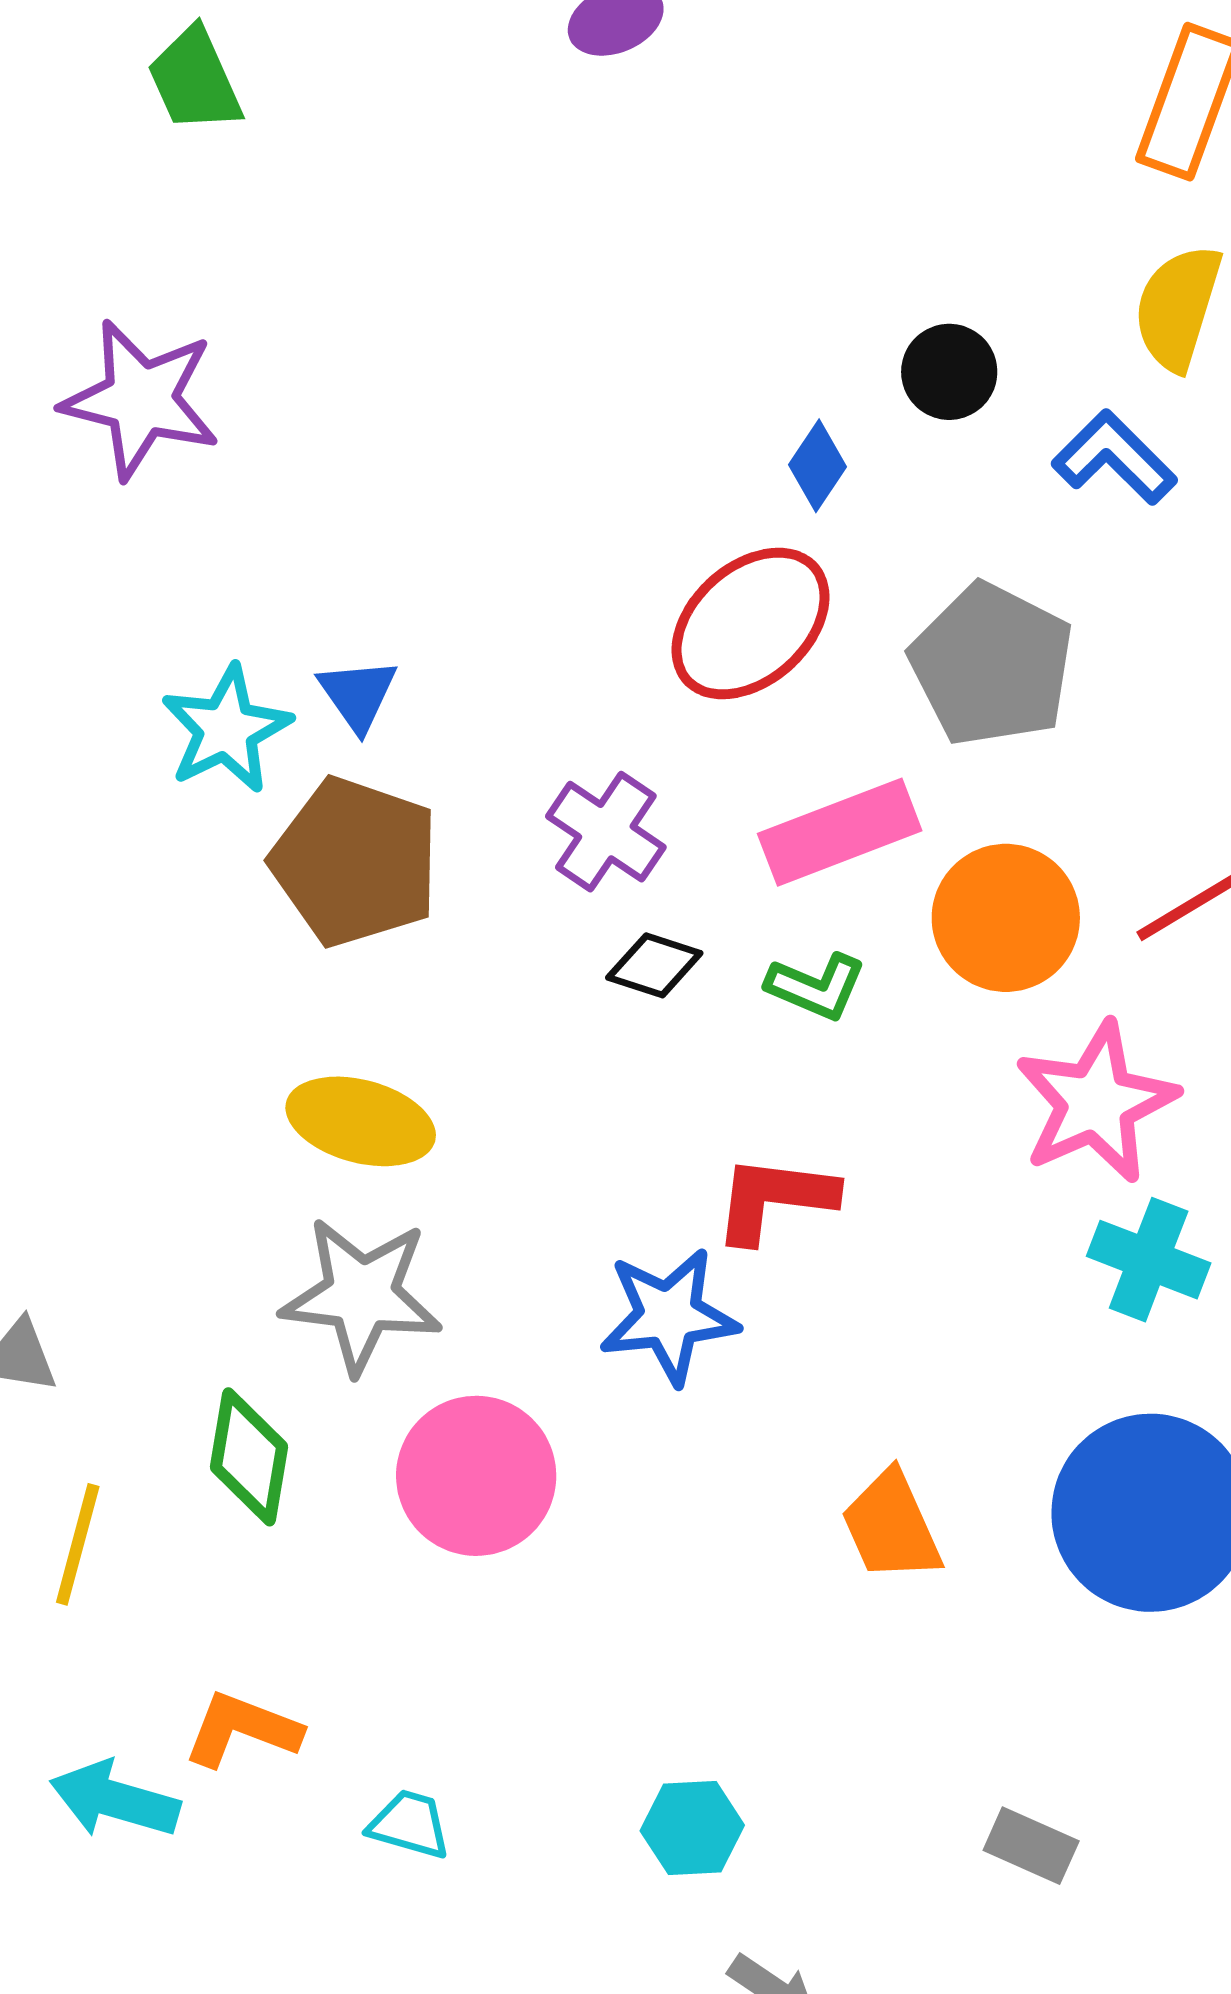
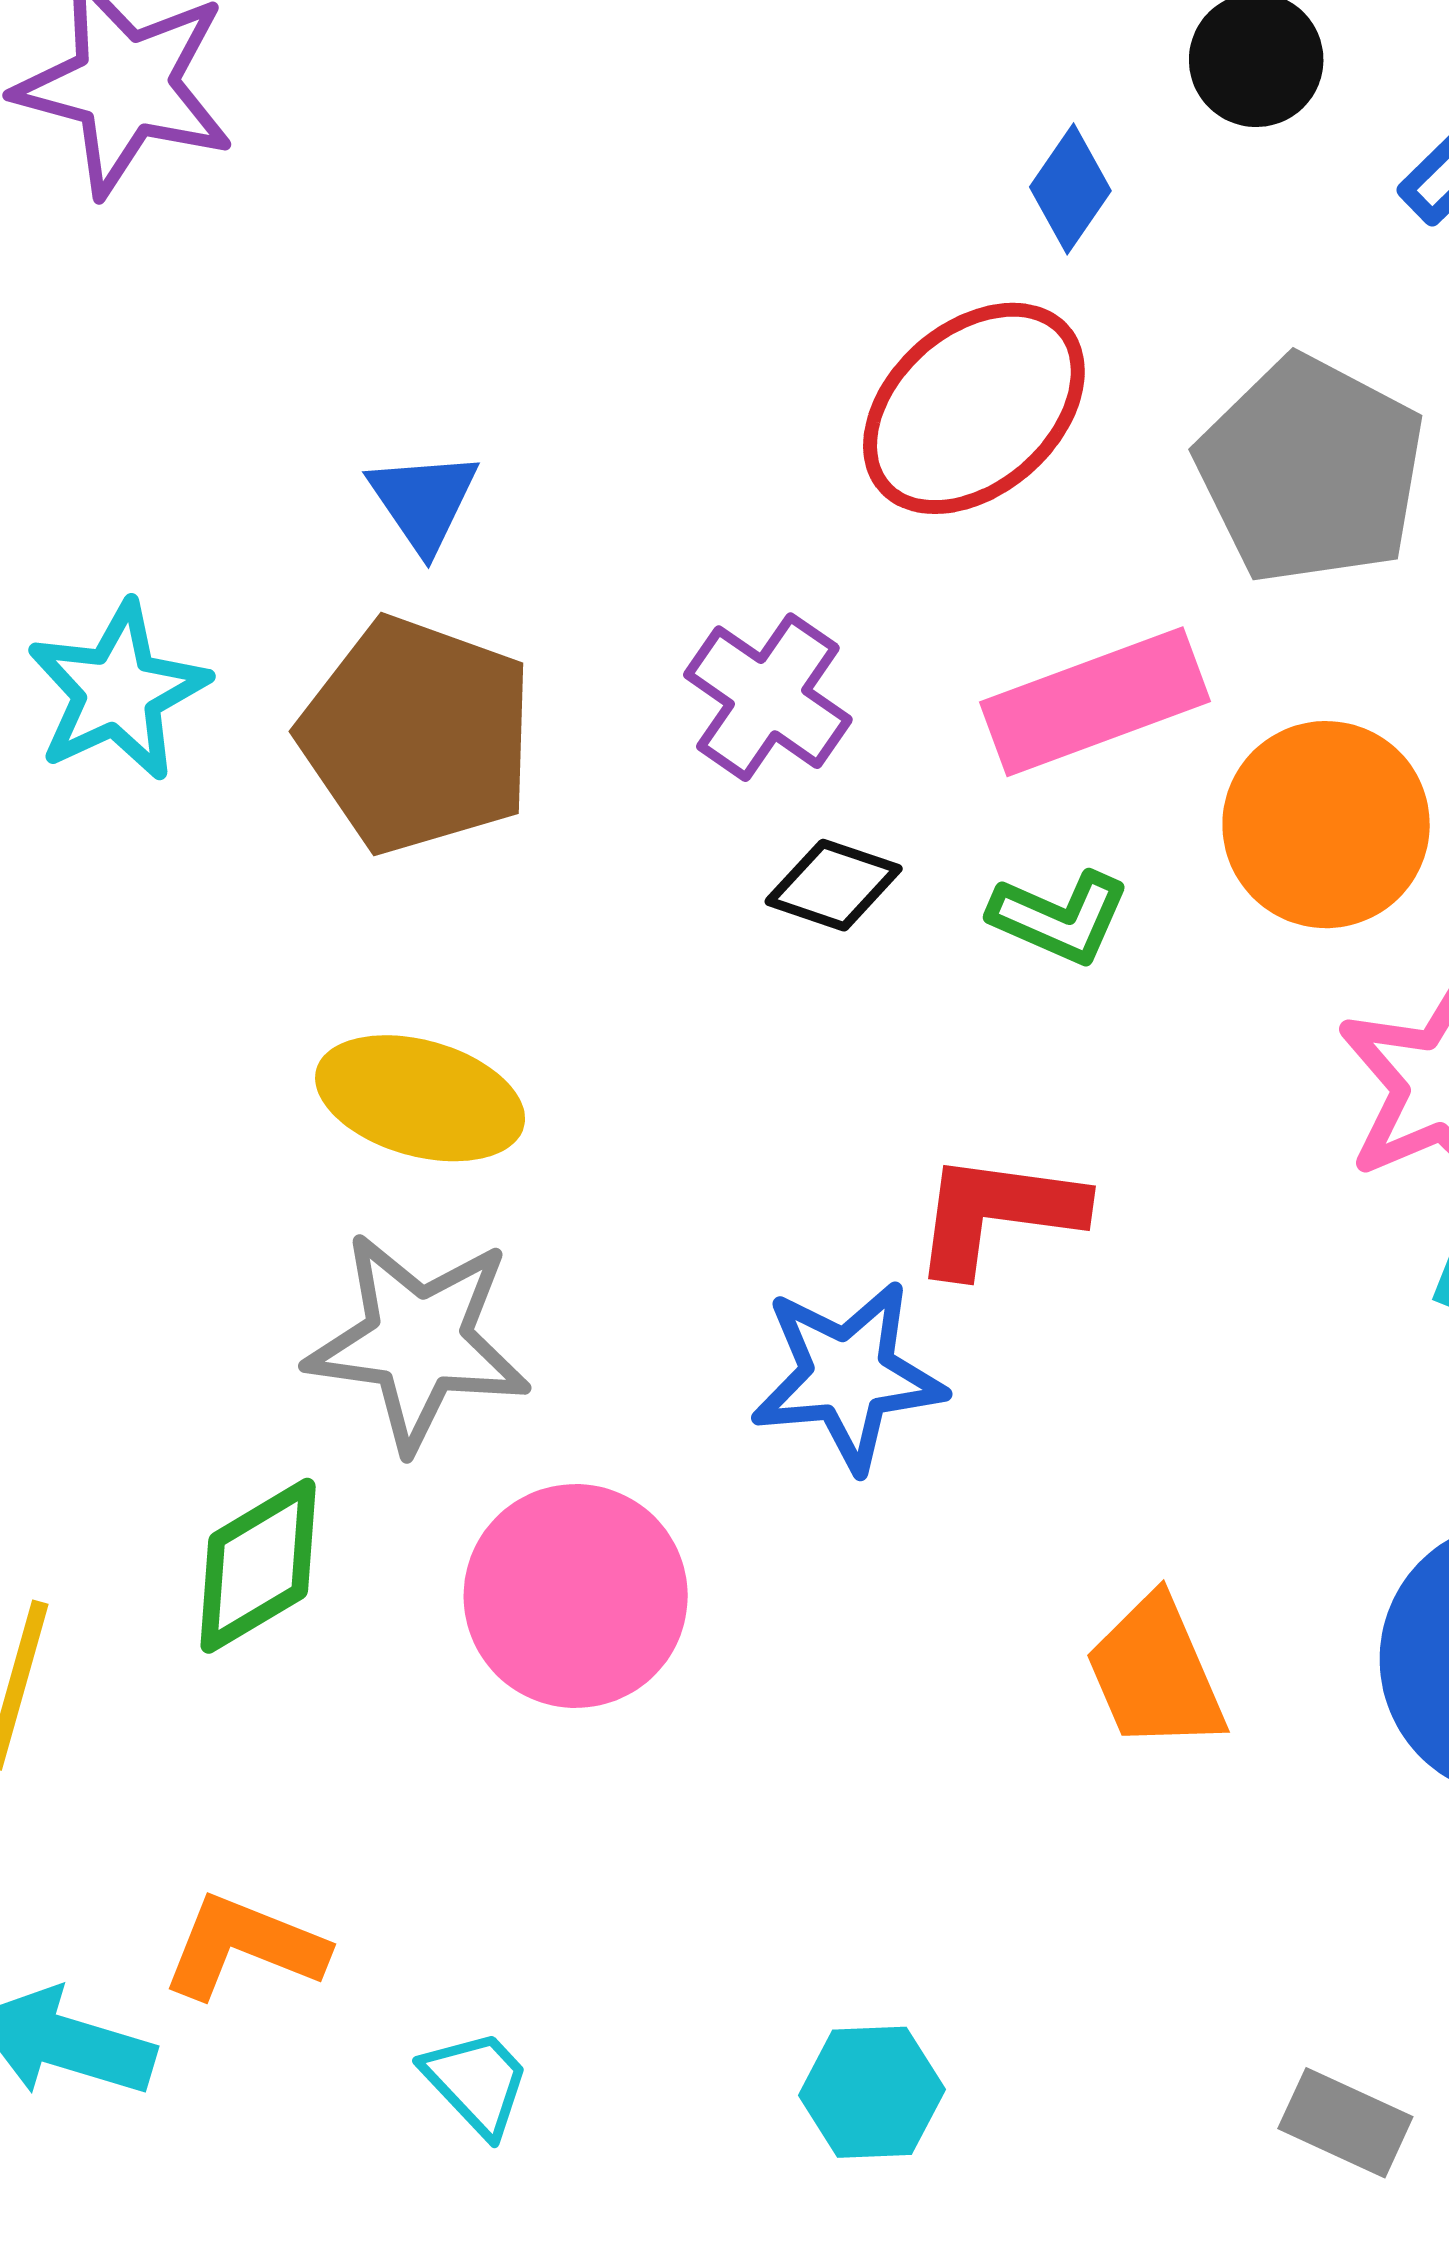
cyan star: (226, 729) -> (118, 691), moved
green diamond: (249, 1457) -> (258, 1566), turned 49
cyan trapezoid: (410, 1824) -> (476, 2082), turned 30

